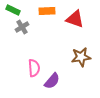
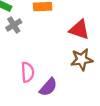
red triangle: (75, 19) -> (79, 30), moved

